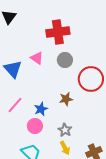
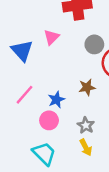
pink triangle: (37, 58) -> (51, 37), turned 40
gray circle: (65, 60) -> (94, 44), moved

